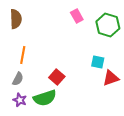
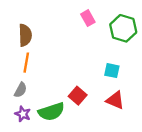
brown semicircle: (16, 19) -> (25, 35), moved
red square: (57, 77) -> (78, 96), moved
red triangle: (111, 78) -> (115, 100), moved, turned 42

